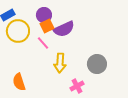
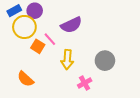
purple circle: (44, 15) -> (35, 11), moved
orange square: (47, 26) -> (38, 46), moved, turned -32
orange semicircle: (19, 82) -> (25, 79), turned -30

